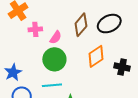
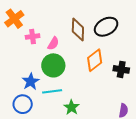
brown diamond: (81, 25) -> (78, 29), turned -35
blue star: (13, 72) -> (31, 81), moved

